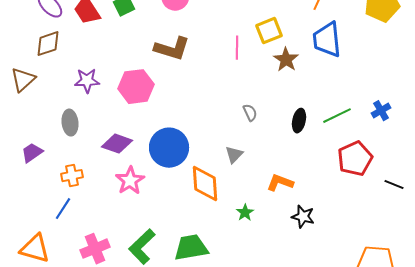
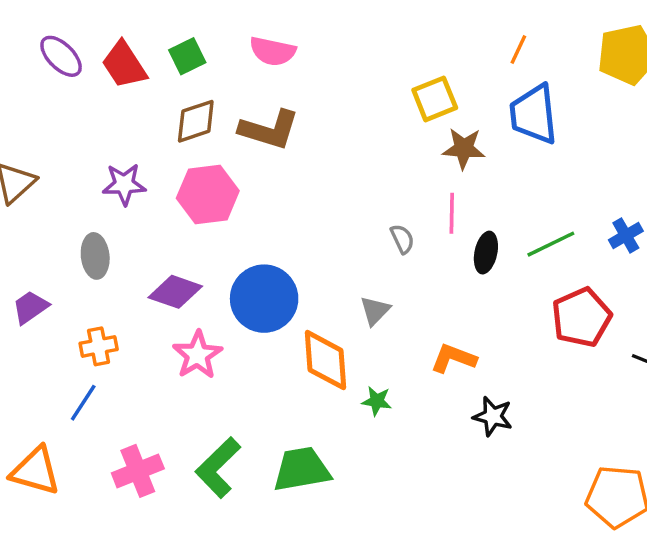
brown diamond: (48, 44) -> (196, 121), moved
pink line: (237, 48) -> (452, 213), moved
brown star: (286, 60) -> (464, 148), turned -30
green star: (245, 213) -> (377, 401), moved, turned -30

